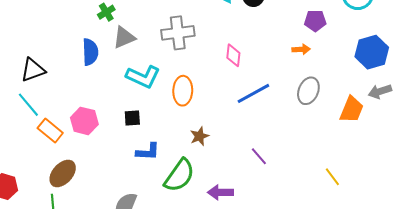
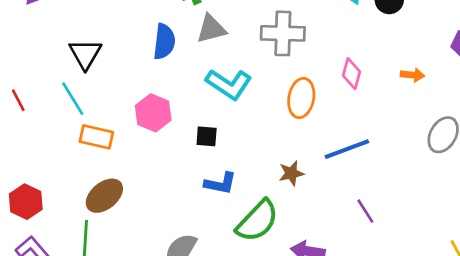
orange arrow: (301, 49) -> (413, 75), moved
black triangle: (33, 70) -> (85, 54), turned -48
orange ellipse: (183, 91) -> (301, 98), moved
blue line: (253, 93) -> (347, 149), moved
pink hexagon: (84, 121) -> (153, 113), moved
orange rectangle: (50, 131) -> (96, 137), turned -35

